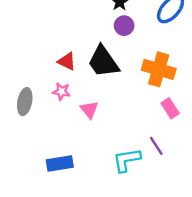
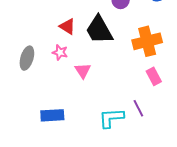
orange cross: (159, 69) -> (147, 41), turned -36

